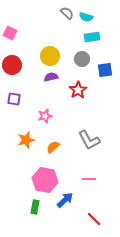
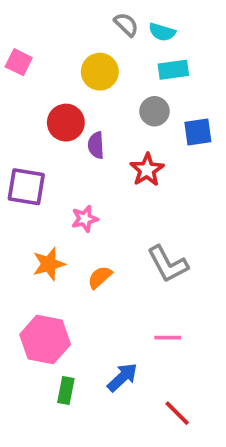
yellow circle: (50, 56) -> (100, 72), moved
red circle: (12, 65) -> (66, 123), moved
purple semicircle: (51, 77) -> (96, 145), turned -80
purple square: (14, 99) -> (26, 187), size x1.5
pink hexagon: (45, 180) -> (45, 340), moved

